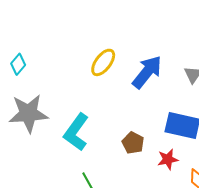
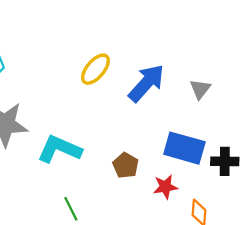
cyan L-shape: (76, 132) -> (60, 149), turned 75

